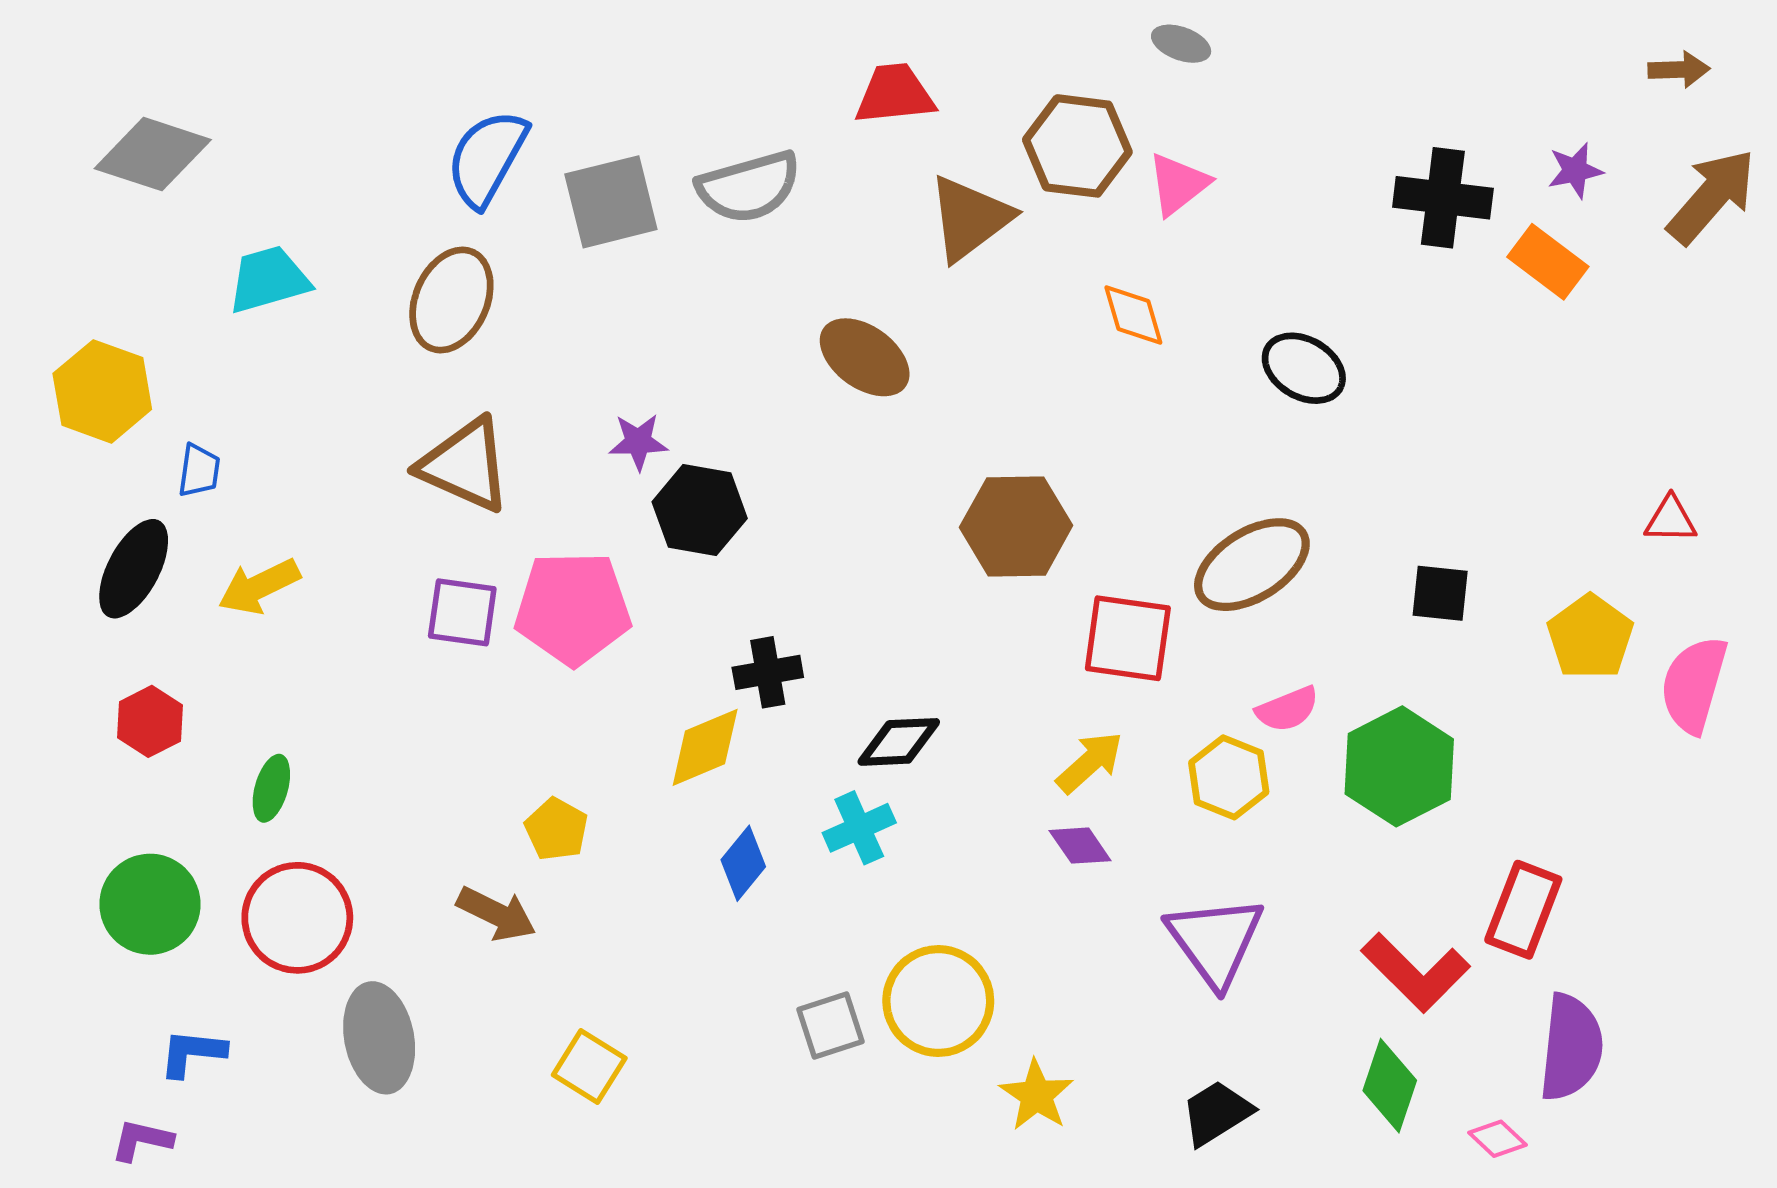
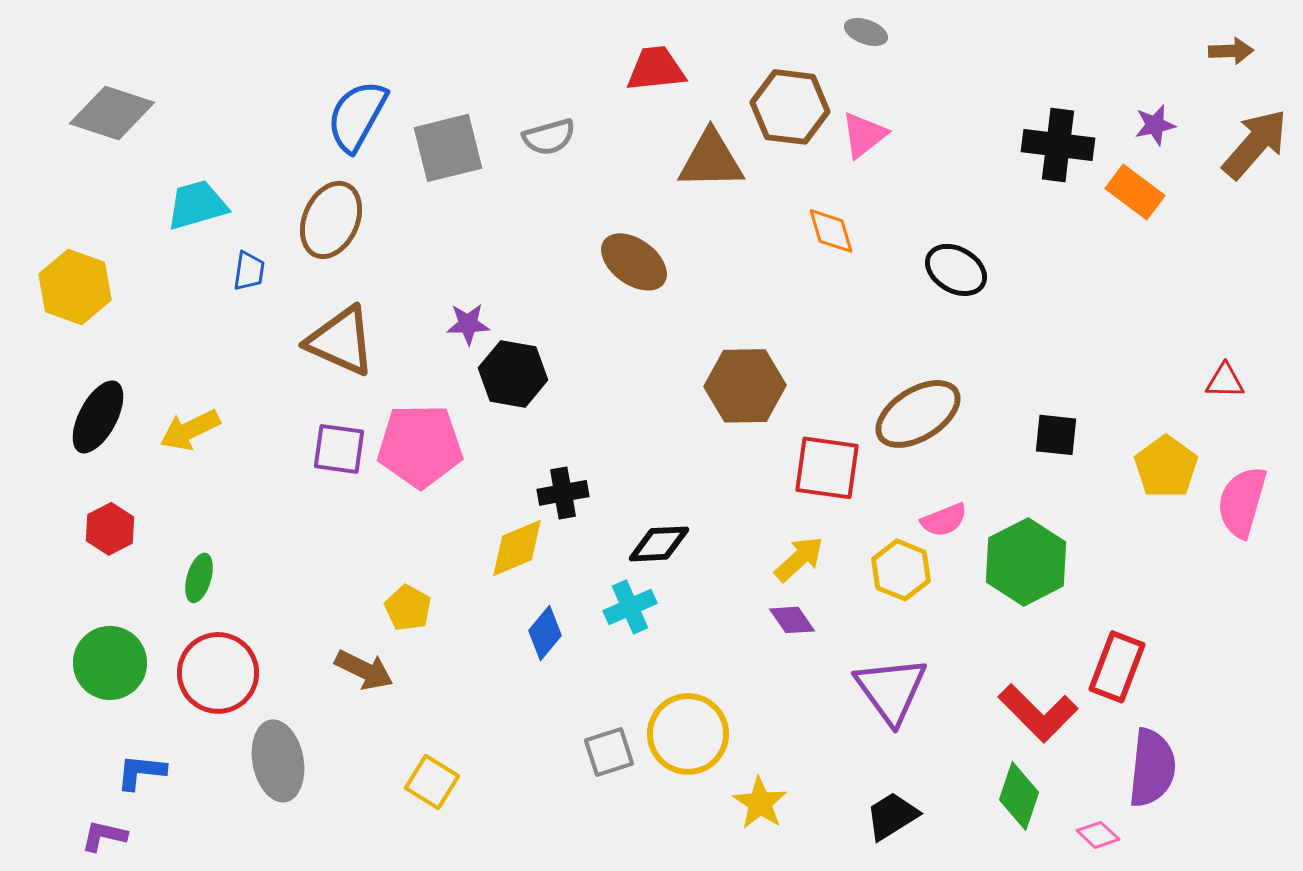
gray semicircle: (749, 187) -> (549, 137), size x0.7
brown triangle: (970, 218) -> (711, 160), turned 36
blue trapezoid: (199, 471) -> (249, 271), moved

